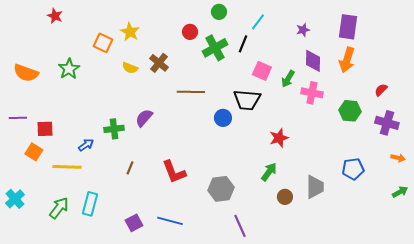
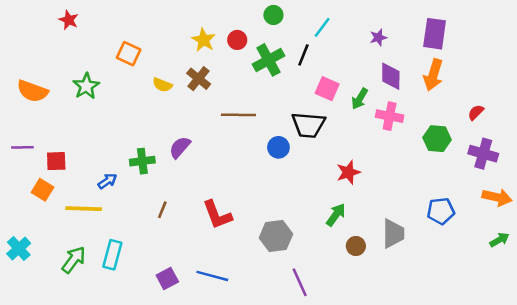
yellow star: (130, 32) -> (204, 40), moved
orange arrow: (398, 158) -> (497, 197), size x1.6

